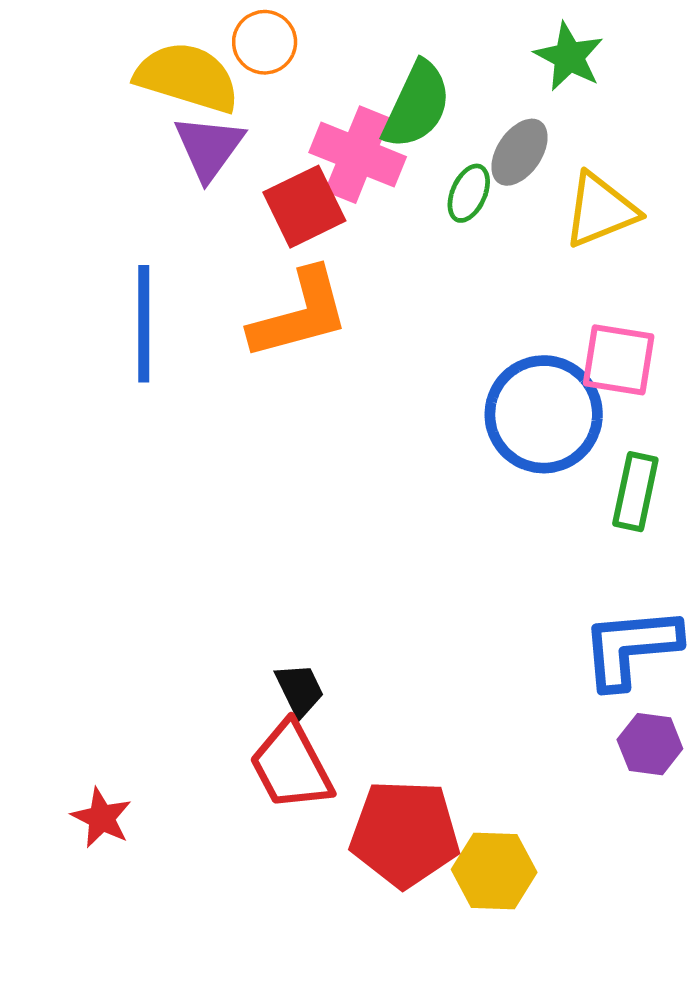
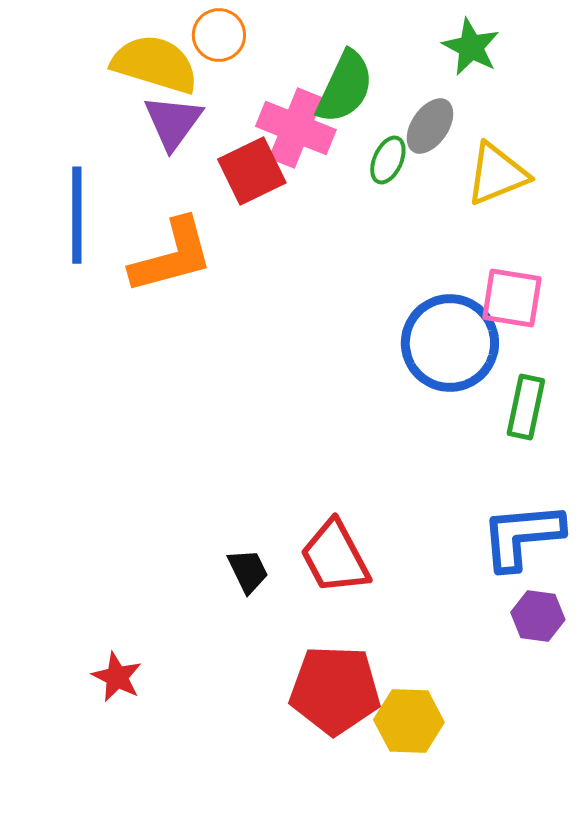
orange L-shape: (300, 314) -> (172, 256), moved
blue line: (144, 324) -> (77, 215), moved
red trapezoid: (291, 766) -> (335, 557), moved
red star: (101, 818) -> (117, 677), moved

